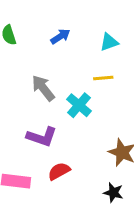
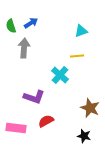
blue arrow: (60, 36) -> (31, 23), moved
gray arrow: (43, 88) -> (24, 48), moved, turned 42

